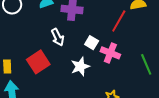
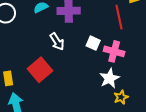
red line: (119, 21) -> (119, 17), turned -35
white star: (80, 67) -> (110, 78), moved

